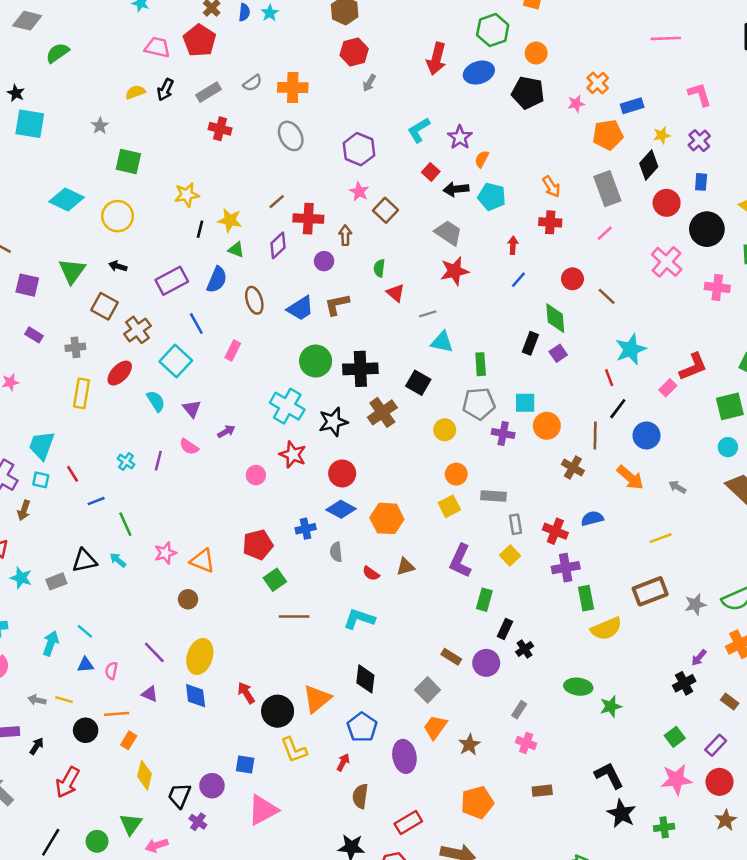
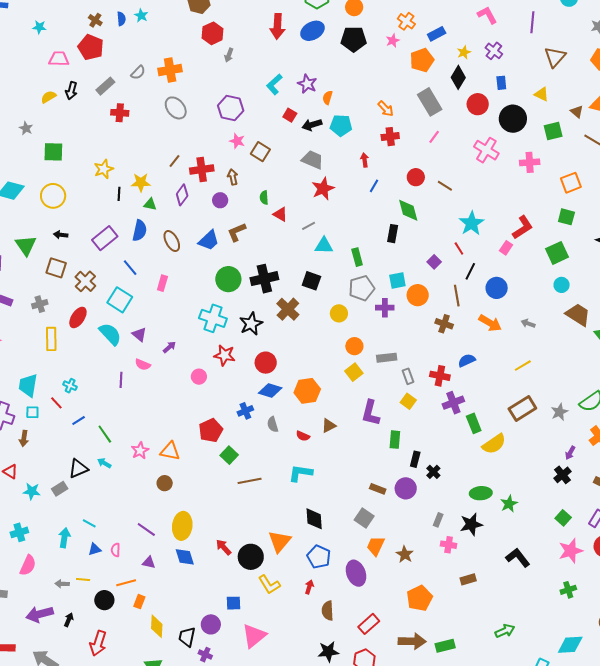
purple square: (558, 353) -> (434, 262), moved
cyan semicircle: (156, 401) -> (110, 334), size x1.4
cyan cross: (126, 461) -> (70, 386), moved
black star: (622, 814) -> (471, 524), moved, turned -30

